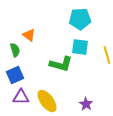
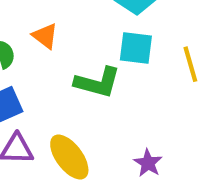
orange triangle: (29, 35) -> (45, 36), moved

